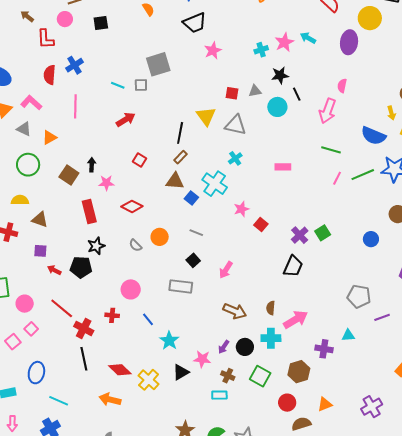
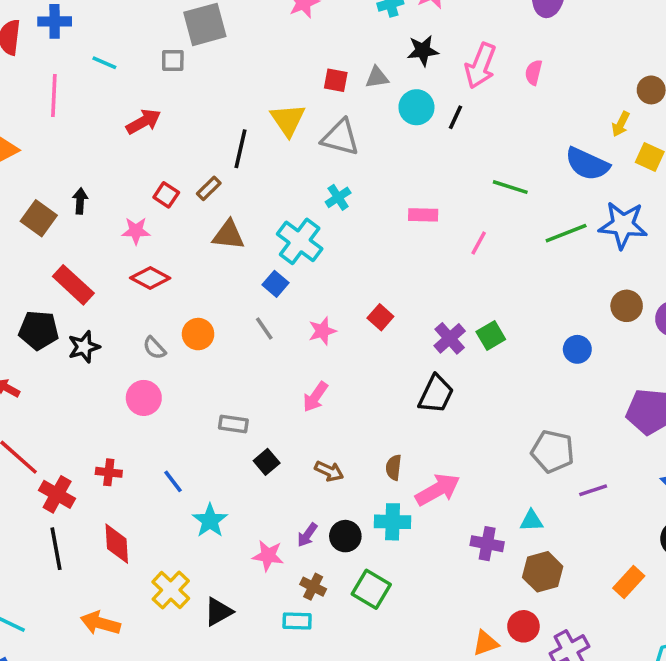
blue cross: (74, 65) -> (55, 21), turned 30
cyan line: (118, 85) -> (104, 63), moved
black line: (297, 94) -> (456, 117), moved, turned 48
pink arrow: (327, 111) -> (480, 66), moved
yellow arrow: (391, 113) -> (621, 124), turned 40
brown rectangle: (181, 157) -> (209, 188), moved
pink line: (337, 178) -> (479, 243), moved
pink star: (106, 183) -> (136, 231), moved
blue square: (191, 198) -> (276, 284), moved
pink star: (241, 209) -> (322, 331), moved
red rectangle: (89, 212) -> (73, 285), turned -35
gray line: (196, 233) -> (264, 328), turned 32
black square: (193, 260) -> (267, 462), moved
black pentagon: (81, 267) -> (39, 330), moved
gray rectangle: (181, 286) -> (233, 424), size x0.7
pink circle: (131, 289) -> (144, 398), moved
brown arrow: (235, 311) -> (329, 471), size x0.7
red diamond: (120, 370) -> (117, 544), moved, turned 40
black triangle: (181, 372) -> (218, 612), moved
brown hexagon: (299, 372) -> (543, 572), moved
red circle: (287, 403) -> (523, 626), moved

